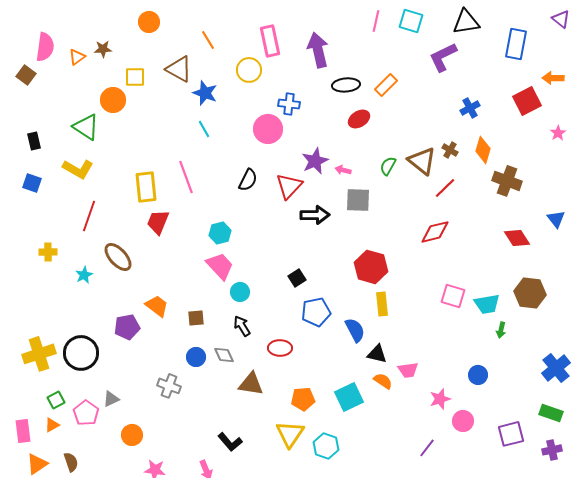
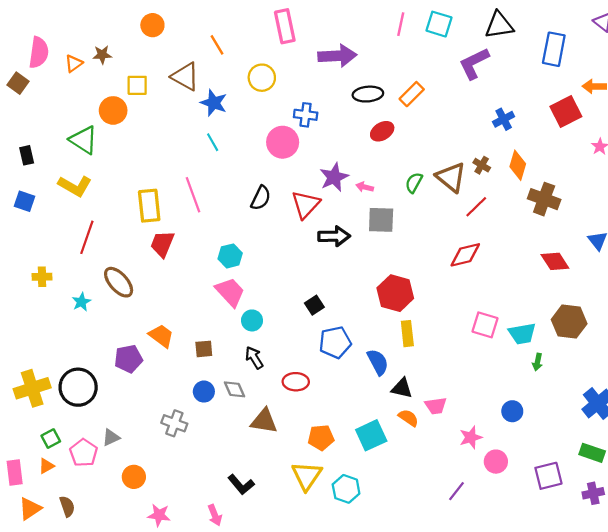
pink rectangle: (270, 41) -> (285, 26), moved
purple arrow: (318, 50) -> (337, 56), turned 100

